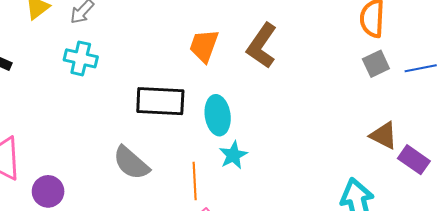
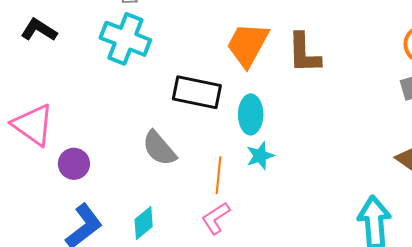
orange trapezoid: (204, 46) -> (248, 45), size x1.4
brown L-shape: (262, 46) -> (304, 53), turned -45
cyan cross: (81, 58) -> (125, 39), size x1.5

